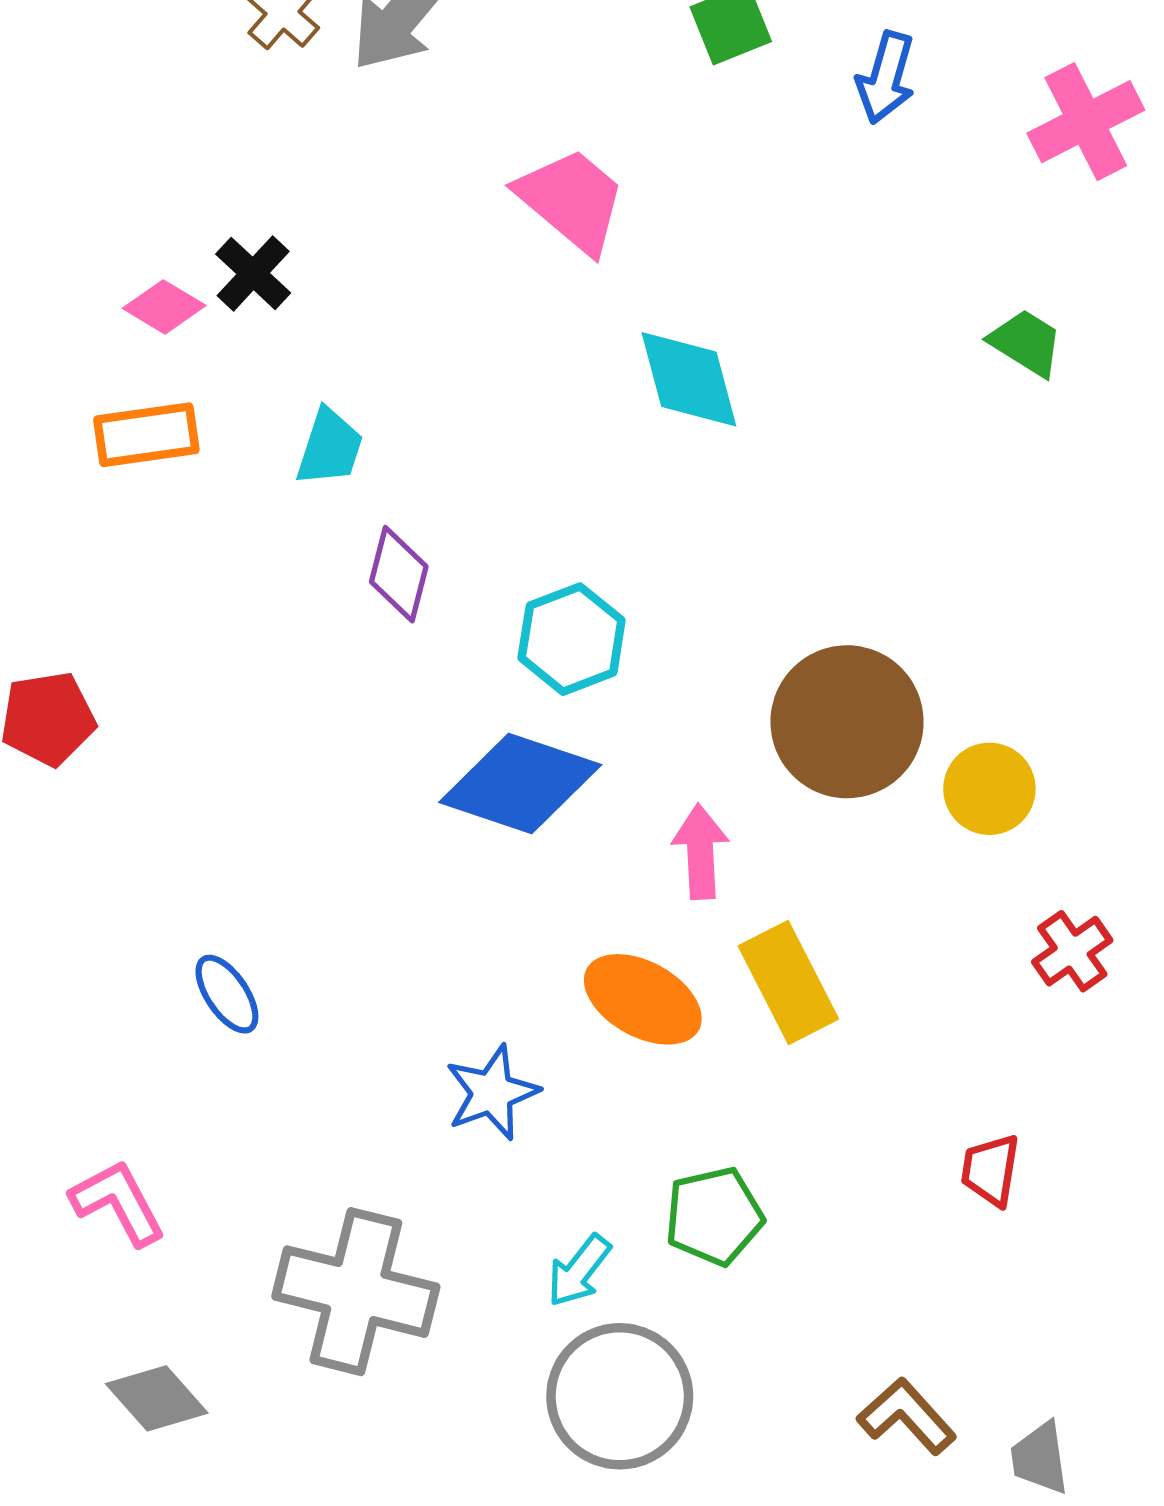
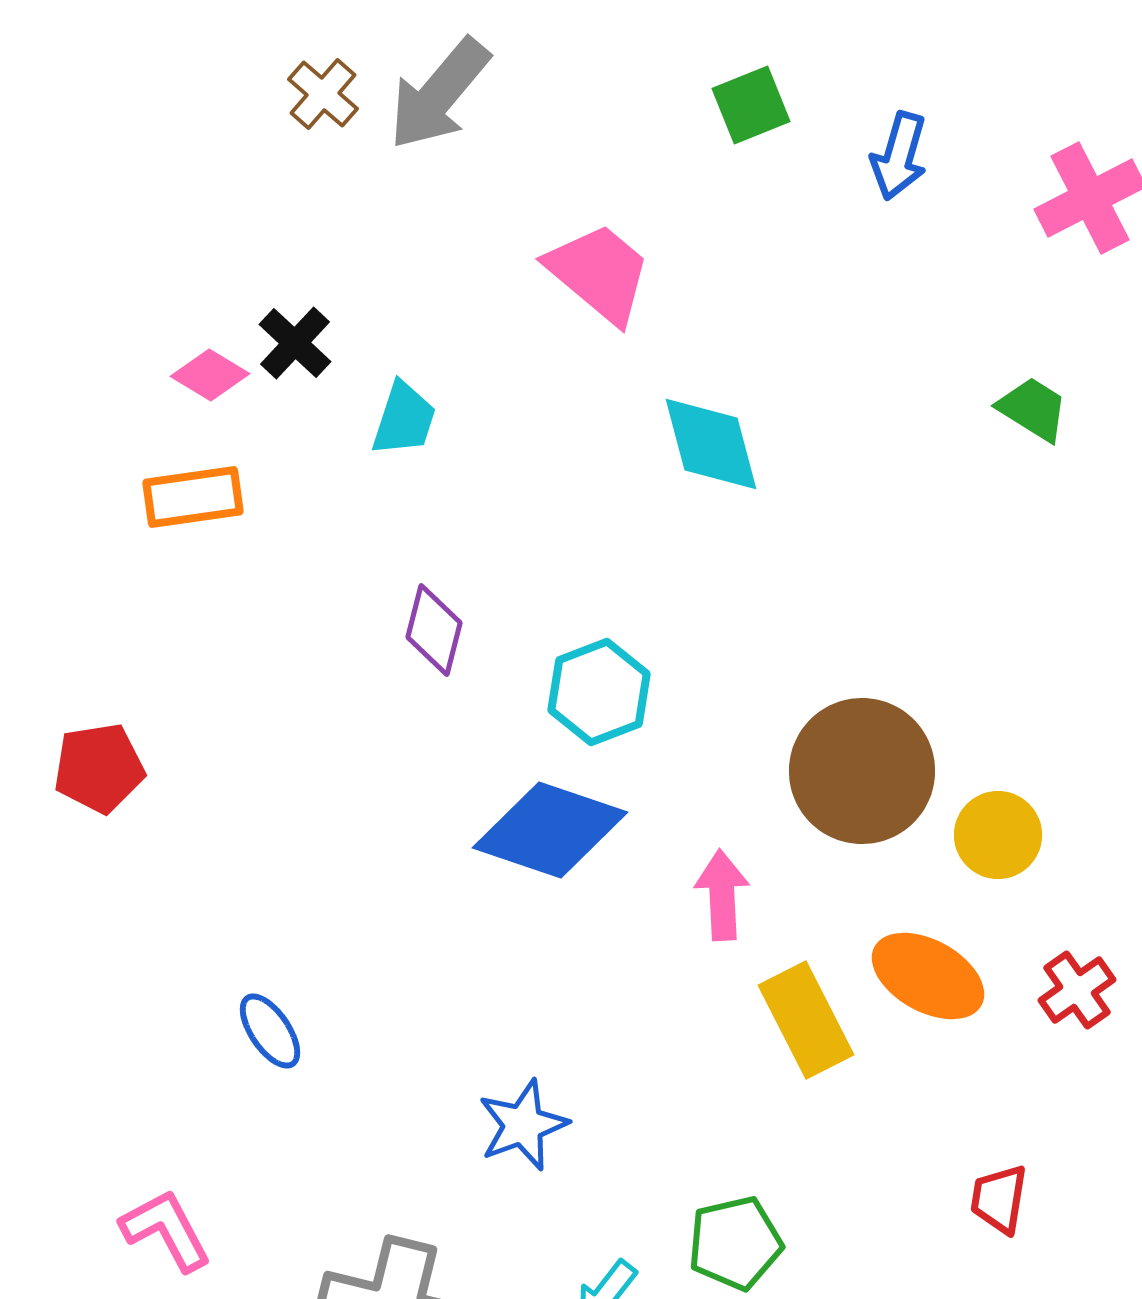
cyan trapezoid: (330, 447) -> (404, 419), moved
orange ellipse: (643, 999) -> (928, 976), moved

